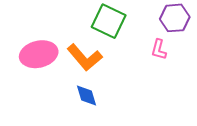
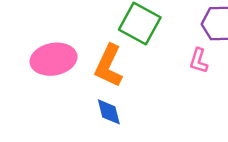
orange L-shape: (85, 57) -> (109, 66), turned 63

